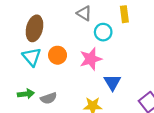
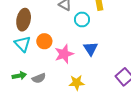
pink star: (91, 59) -> (64, 54), moved
blue triangle: (112, 82) -> (91, 49), moved

